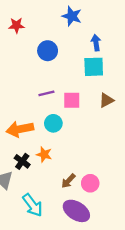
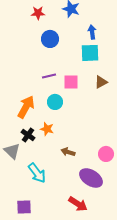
red star: (16, 25) -> (38, 13), moved
orange arrow: (20, 129) -> (26, 107), turned 130
brown arrow: (68, 181) -> (68, 152), turned 64
pink circle: (90, 183) -> (106, 154), moved
purple ellipse: (76, 211) -> (91, 178), moved

